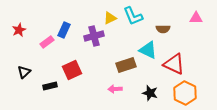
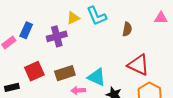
brown semicircle: (163, 29) -> (127, 29), turned -80
cyan triangle: (148, 50) -> (97, 77), moved
brown rectangle: (126, 65) -> (65, 73), moved

